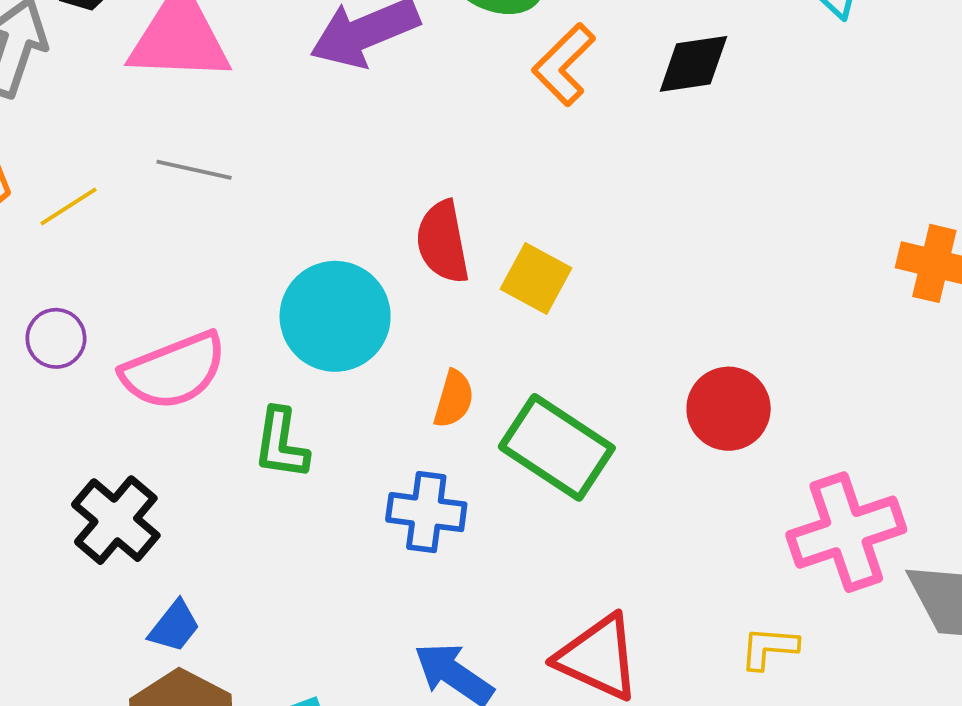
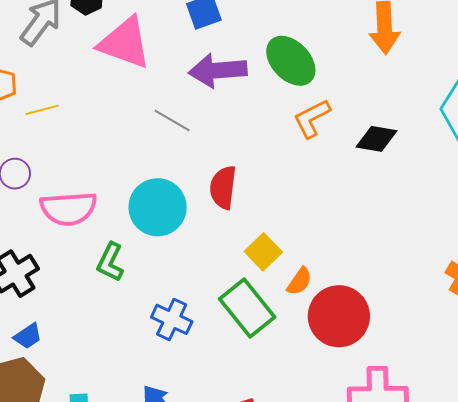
gray line: (194, 170) -> (172, 120), moved
yellow square: (536, 278) -> (263, 252), moved
orange semicircle: (454, 399) -> (299, 281), moved
red circle: (729, 409) -> (339, 316), size x1.4

